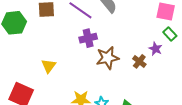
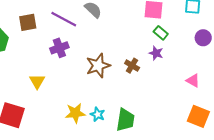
purple cross: (88, 38) -> (59, 48), moved
purple star: (155, 49) -> (156, 53), moved

